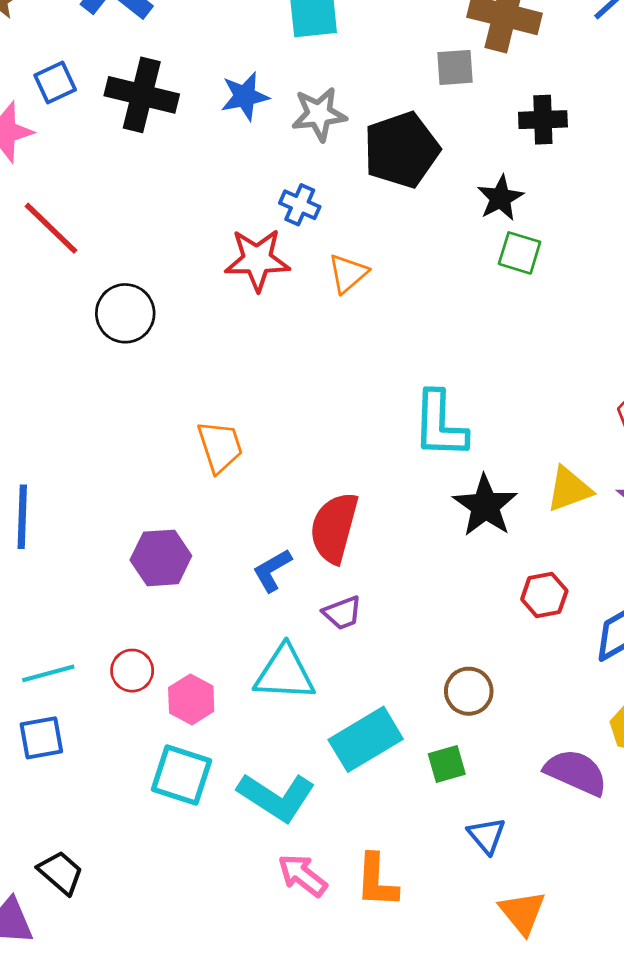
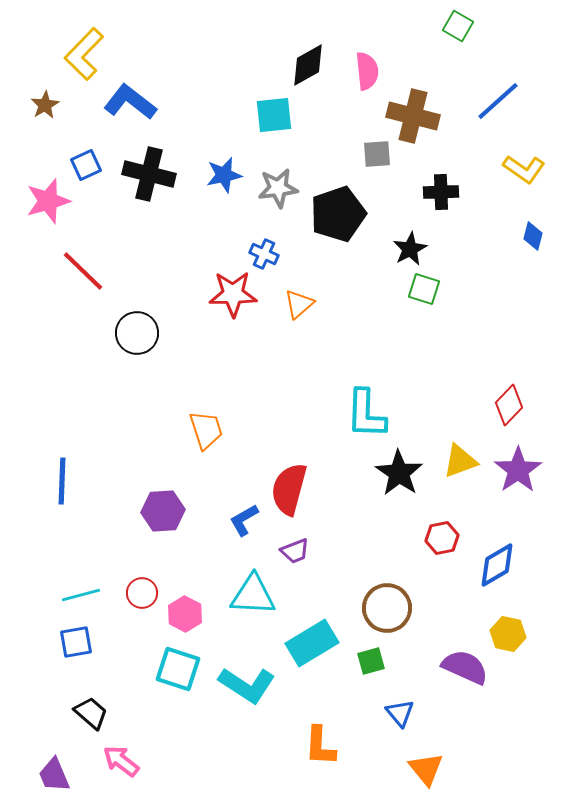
brown circle: (469, 691) -> (387, 608), size x1.4
black trapezoid: (61, 873) -> (91, 713), moved
pink arrow: (302, 875) -> (121, 761), moved

